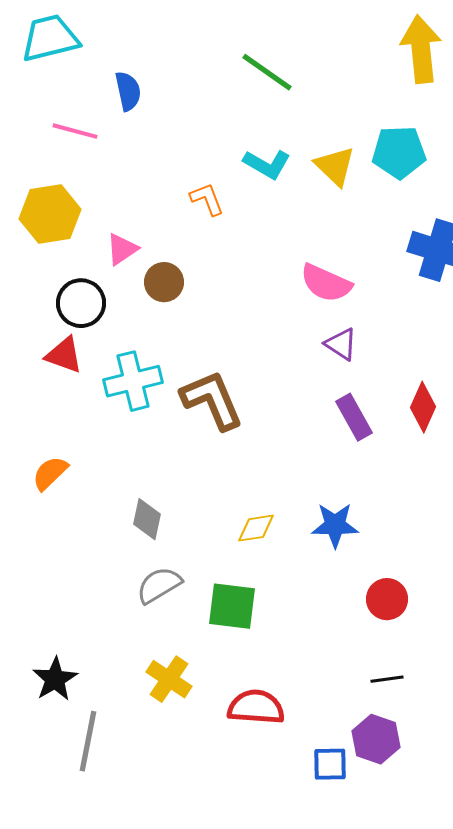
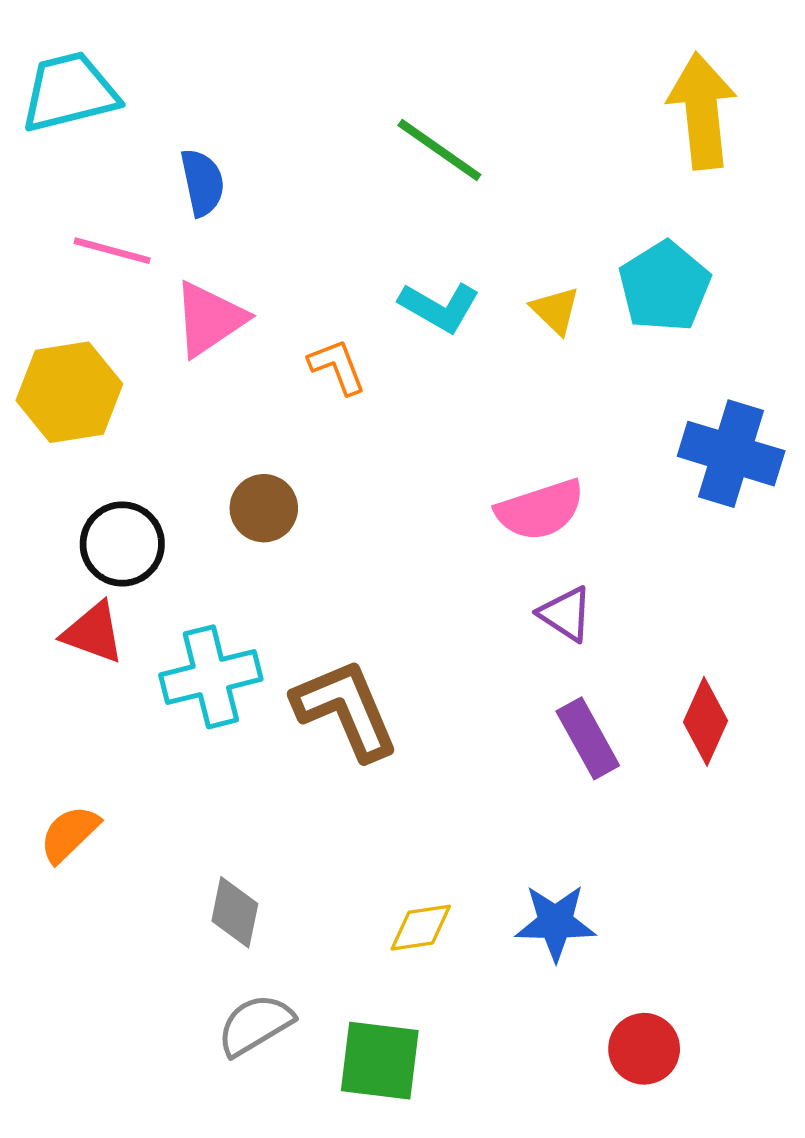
cyan pentagon: (399, 152) -> (665, 286), turned -30
yellow triangle: (335, 166) -> (555, 310), size x0.7
pink triangle: (122, 249) -> (209, 319), moved, size x1.4
pink semicircle: (326, 283) -> (540, 510), turned -42

